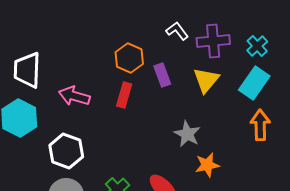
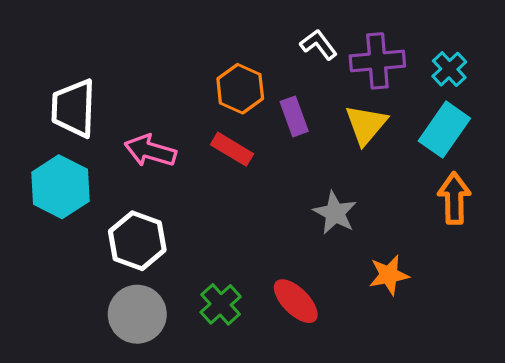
red rectangle: (124, 95) -> (232, 149), turned -75
orange star: (207, 165) -> (389, 275), moved

